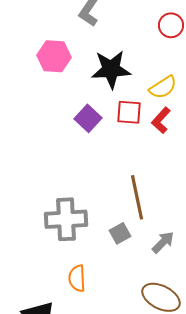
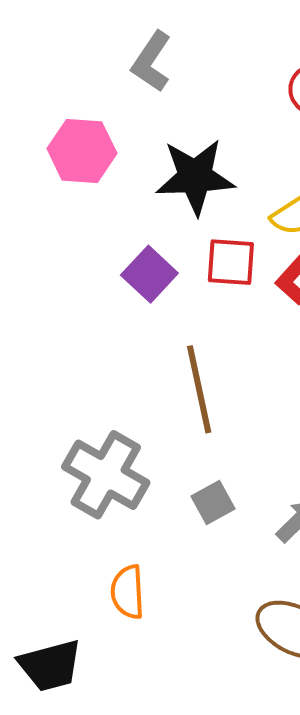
brown line: (137, 197) -> (199, 389), moved
gray cross: (66, 219) -> (106, 475), turned 33

